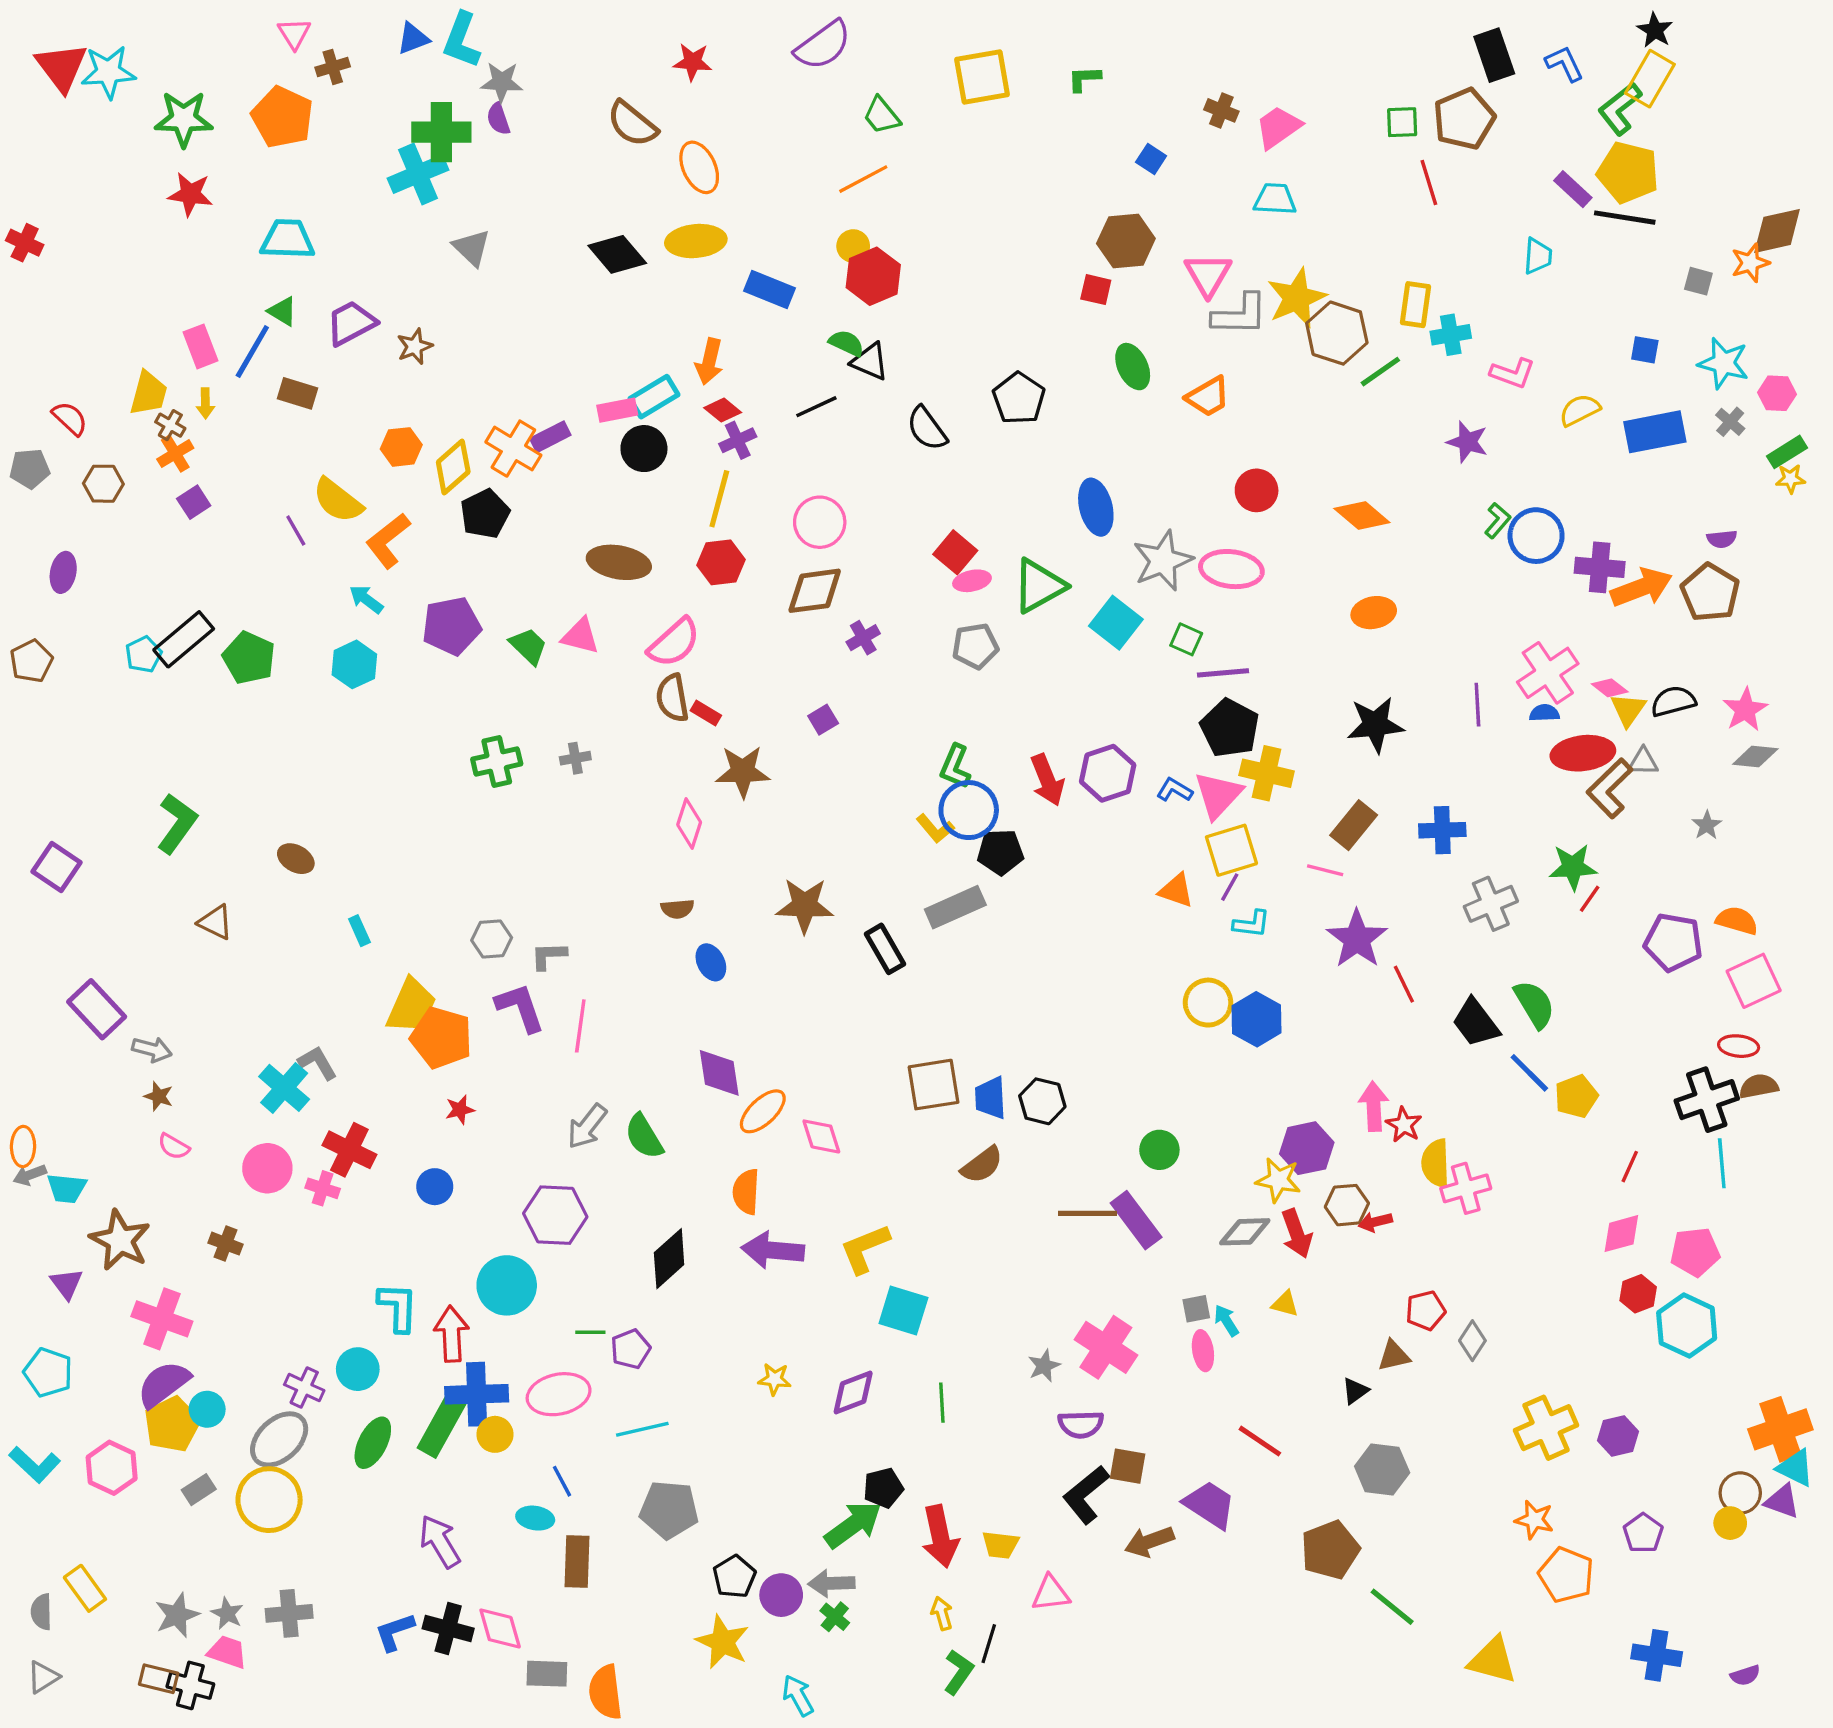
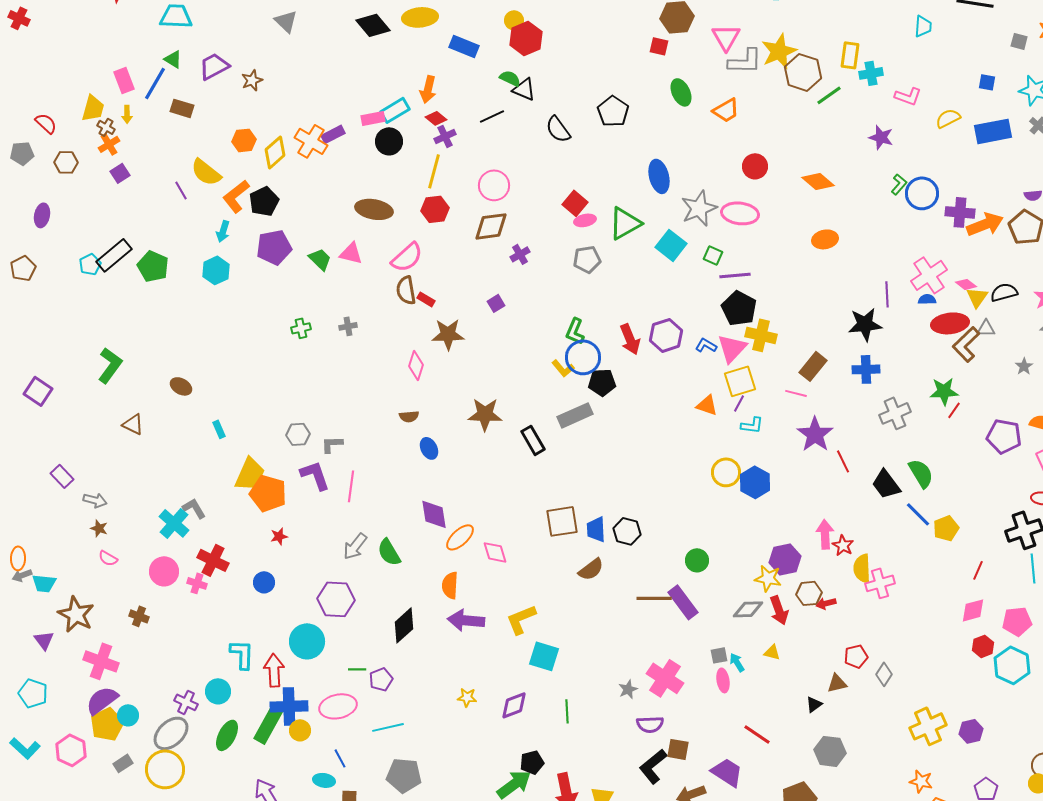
black pentagon: (485, 514) -> (264, 201), moved
cyan arrow: (366, 599) -> (223, 231), turned -110
black star: (1375, 725) -> (865, 324), moved
green cross: (497, 762) -> (301, 328), size x0.7
purple rectangle: (97, 1009) -> (62, 476), size x0.7

